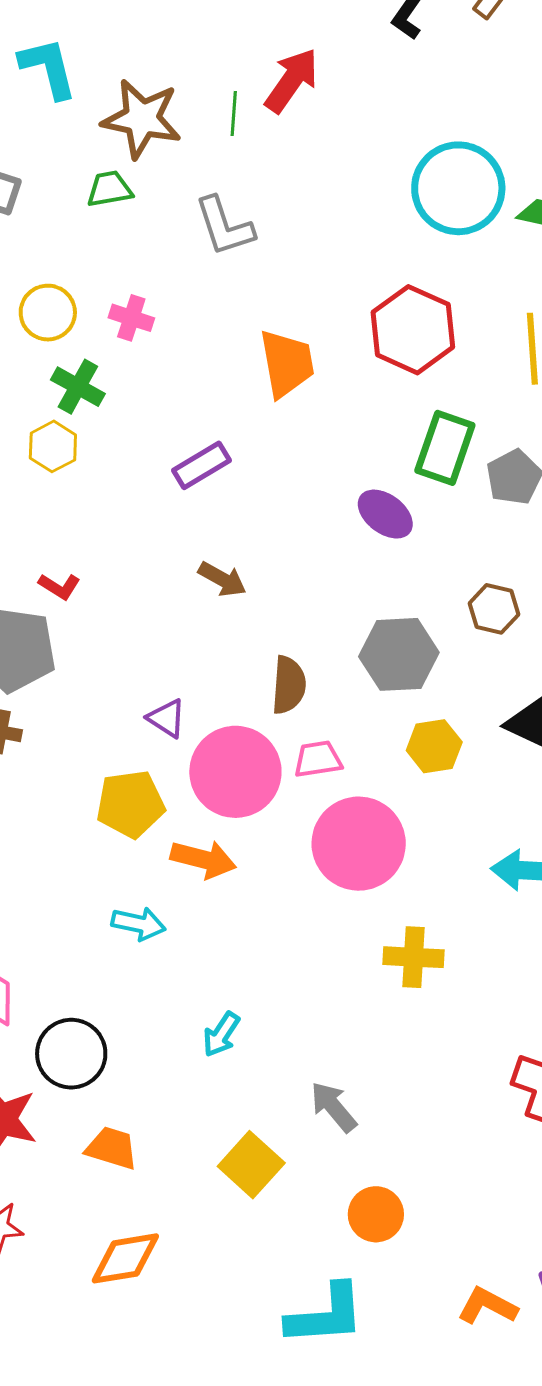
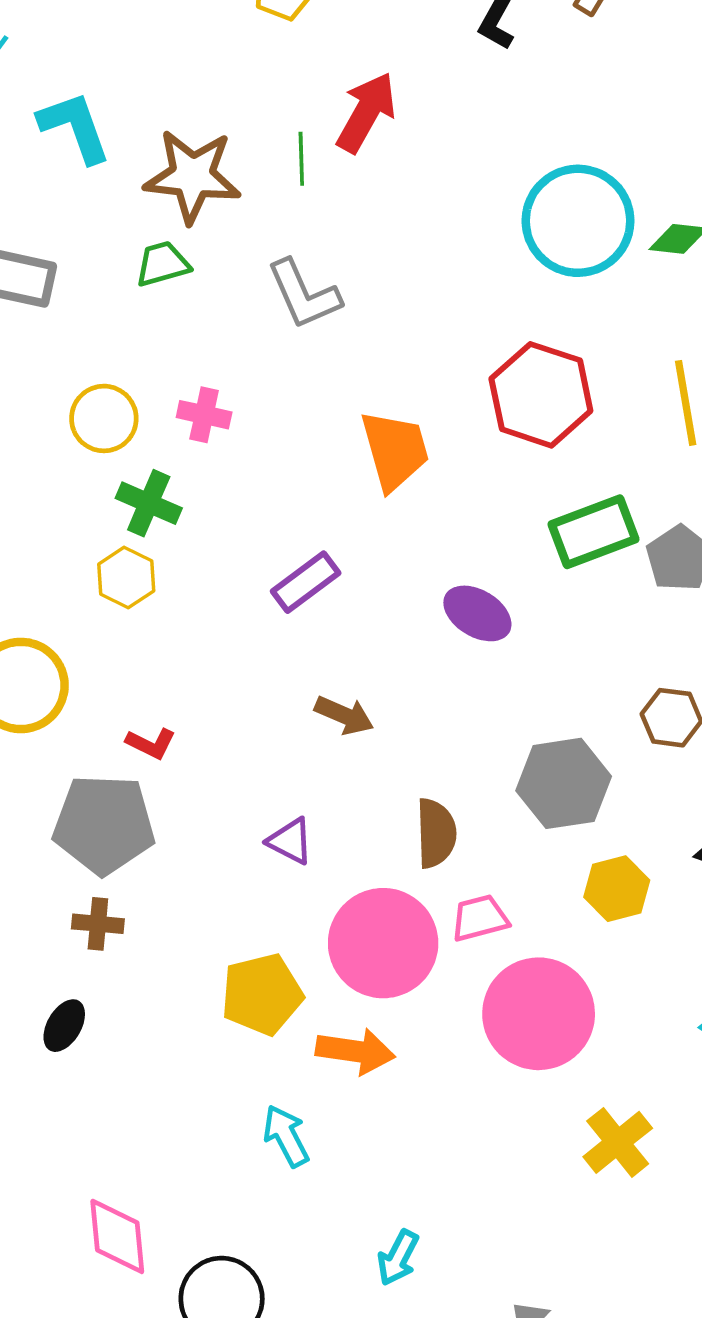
green rectangle: (445, 448) -> (593, 532), turned 56
purple ellipse: (385, 514) -> (477, 613), moved
purple triangle: (167, 718) -> (290, 841), moved
cyan arrow: (139, 924) -> (286, 1136), turned -124
yellow cross: (413, 957) -> (618, 1142), turned -36

